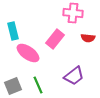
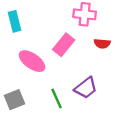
cyan rectangle: (13, 31) -> (14, 21), moved
green line: (38, 85) -> (57, 98), moved

